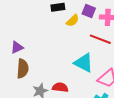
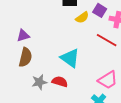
cyan triangle: (84, 63) -> (70, 58), moved

